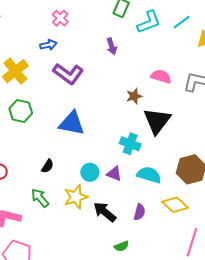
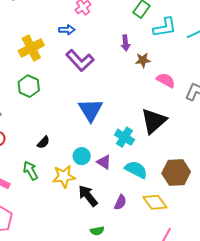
brown star: (134, 96) -> (143, 60), moved
blue triangle: (72, 123) -> (91, 110), moved, turned 36

